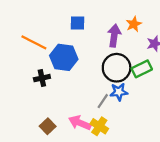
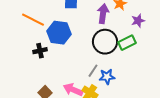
blue star: (119, 92) -> (107, 77), moved

